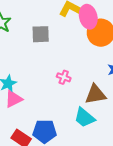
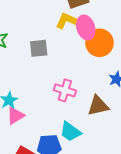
pink cross: (64, 77) -> (65, 90), size x1.5
cyan trapezoid: (85, 118) -> (70, 132), moved

